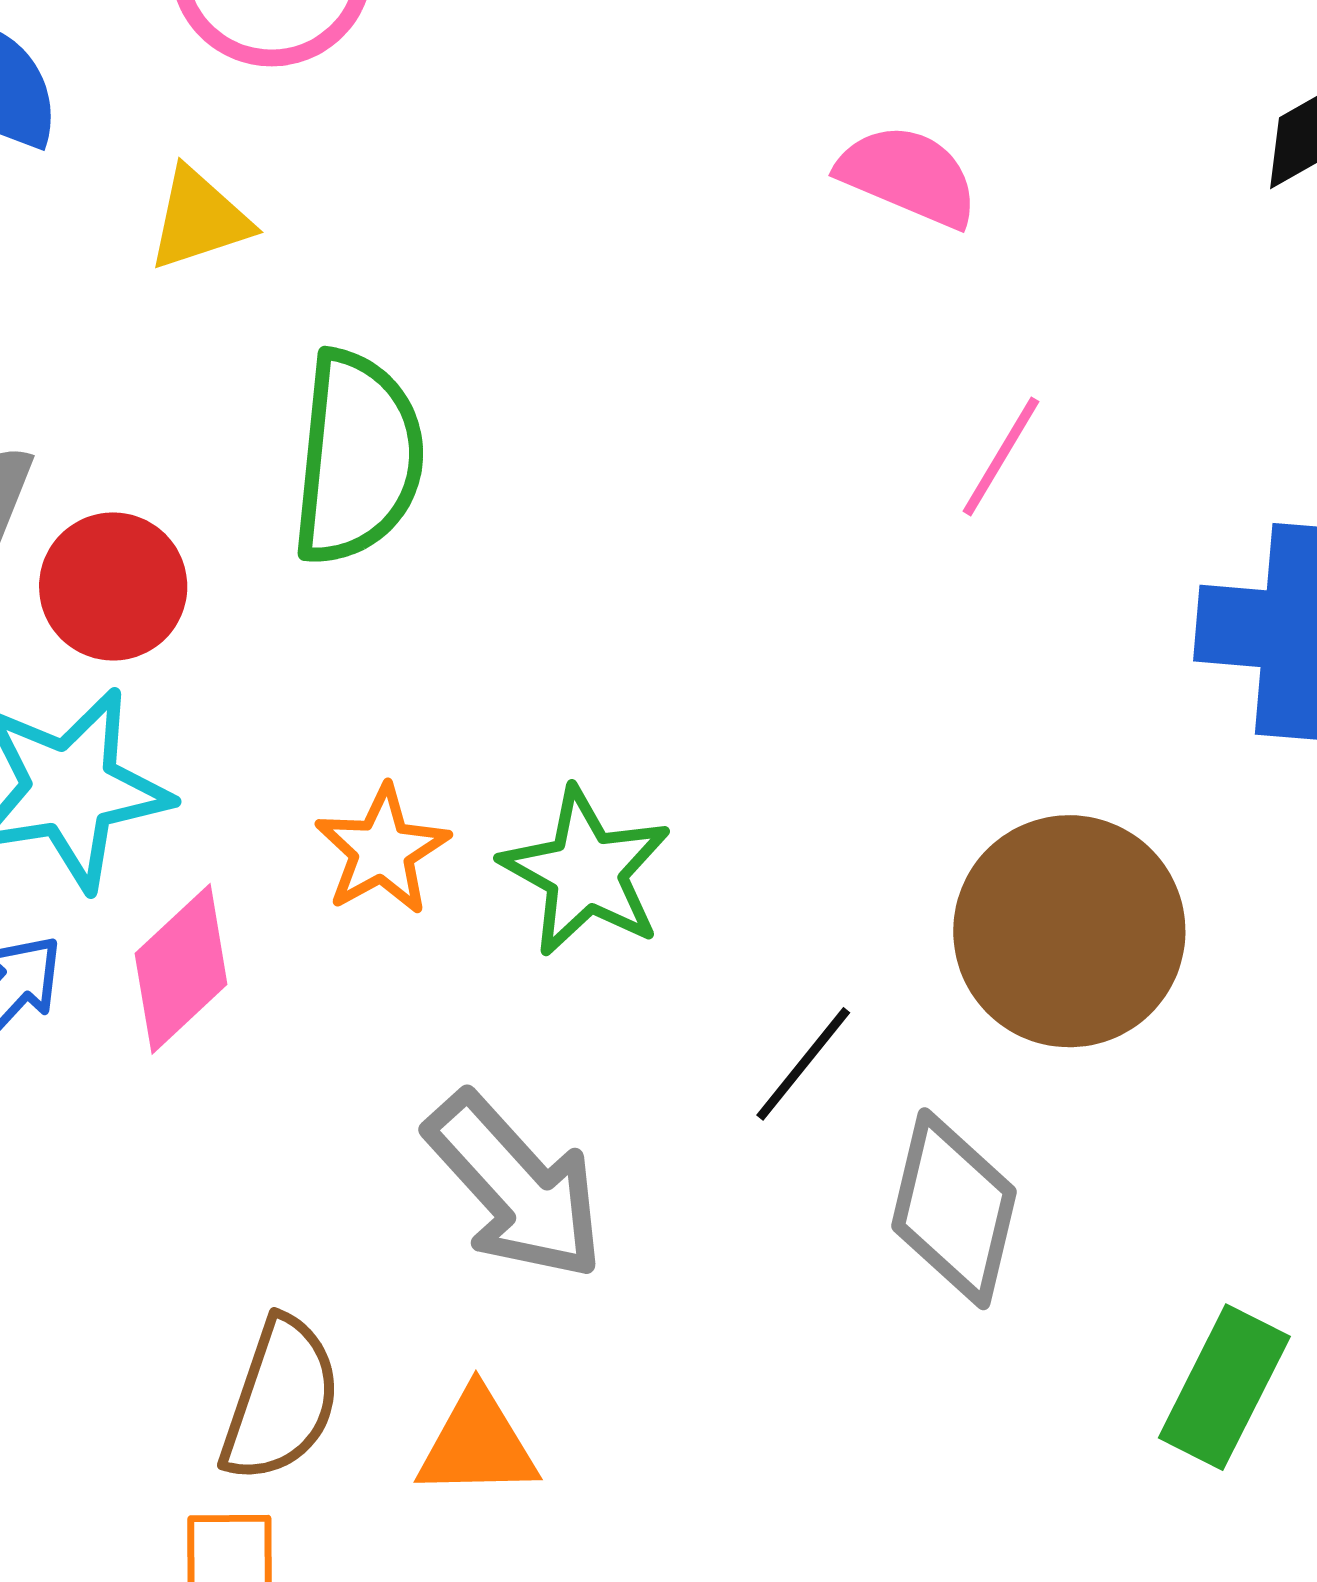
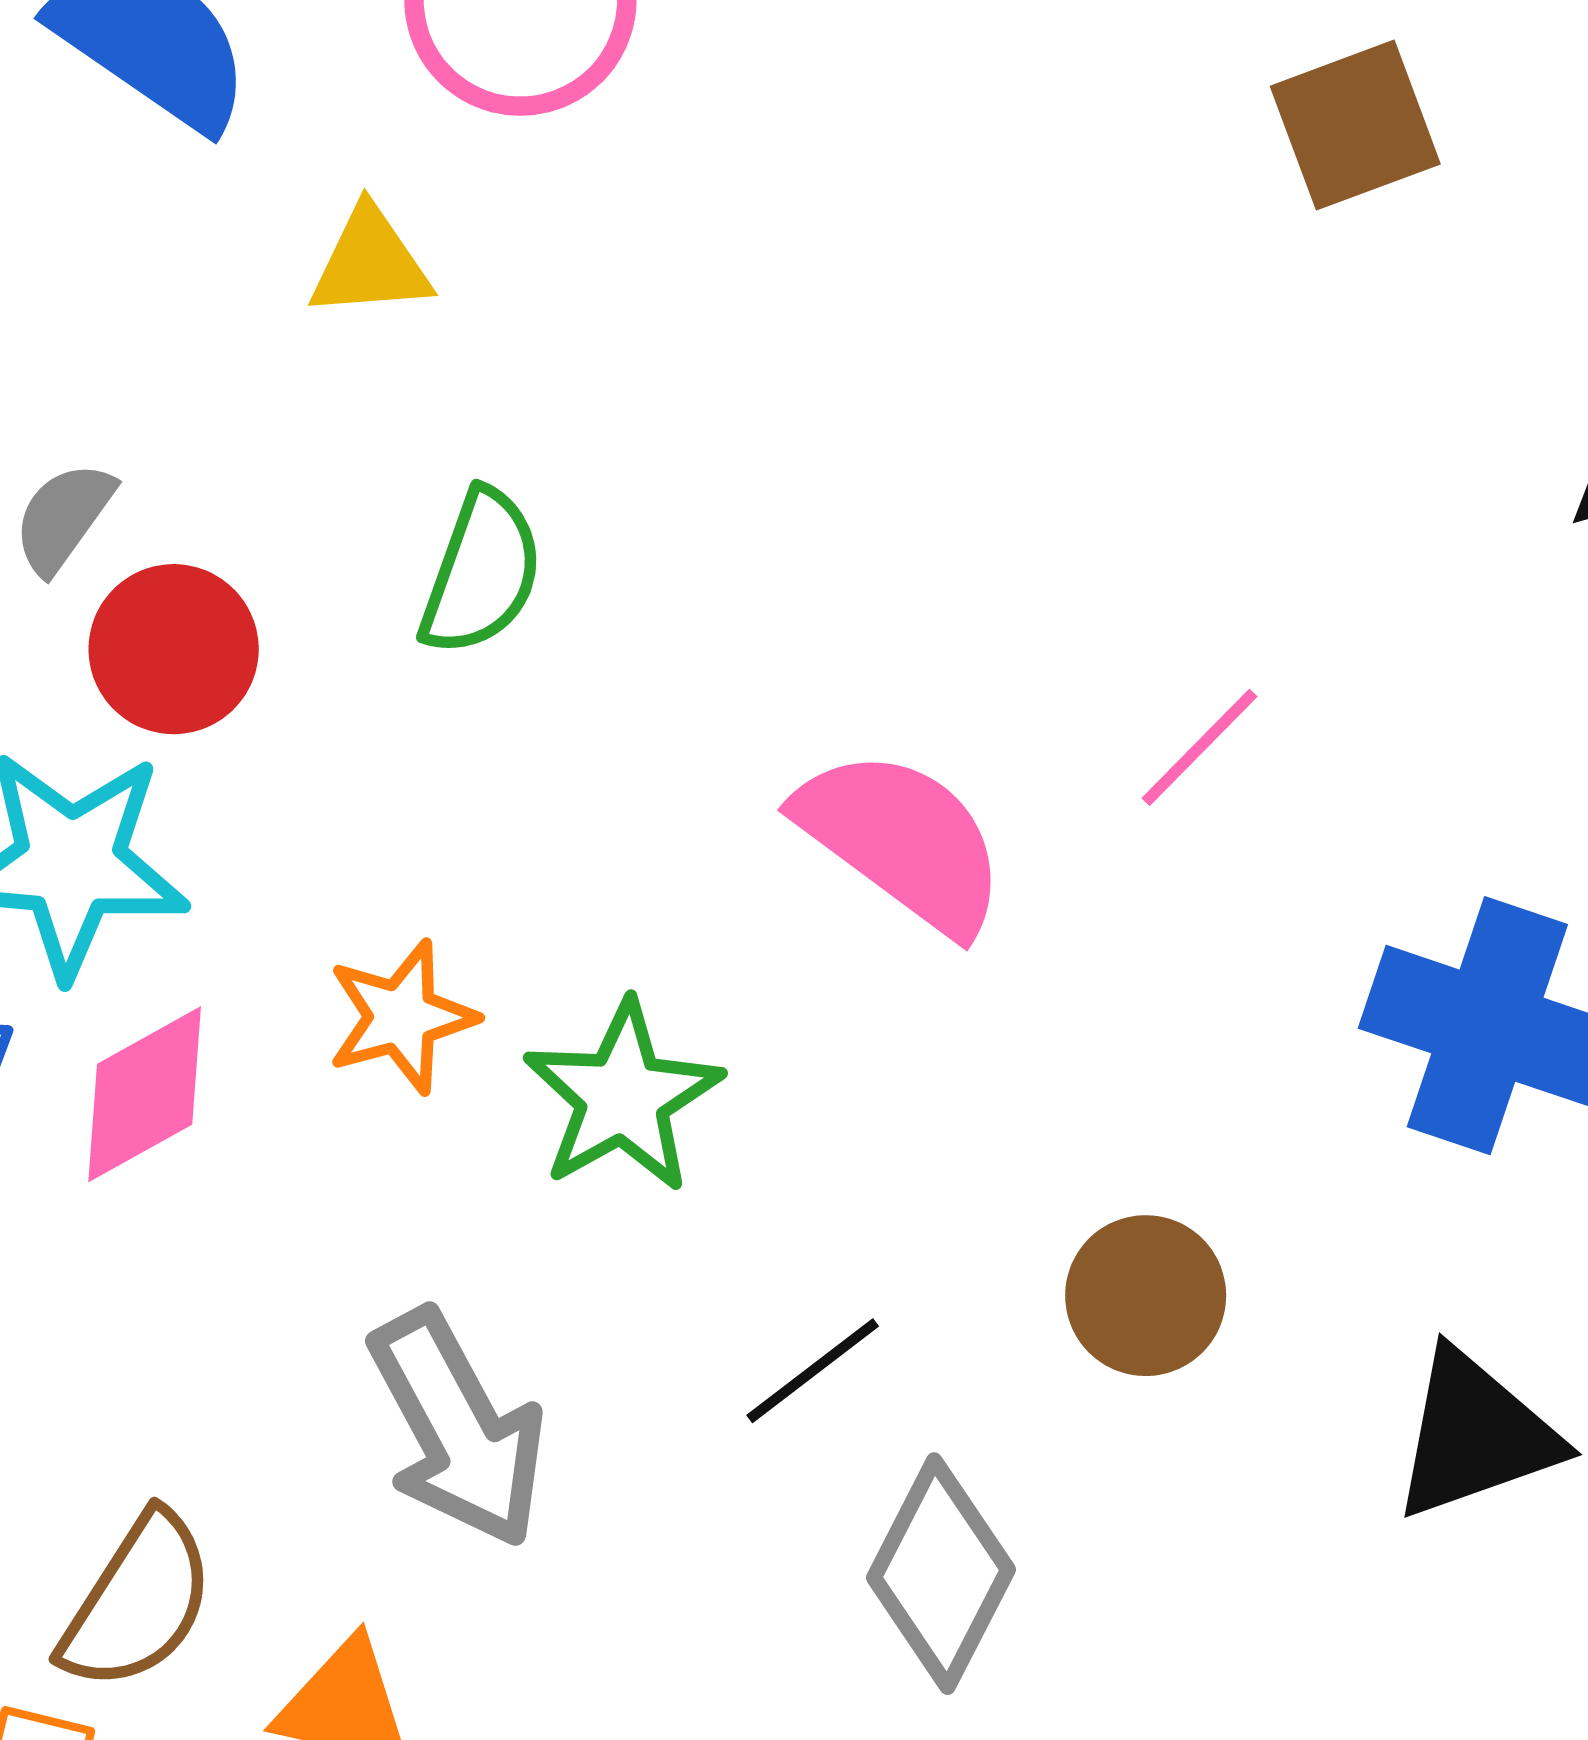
pink semicircle: (908, 176) -> (902, 841), moved, size x1.4
green semicircle: (357, 458) -> (481, 573), size x0.7
brown circle: (1069, 931) -> (1146, 1296), size x0.6

